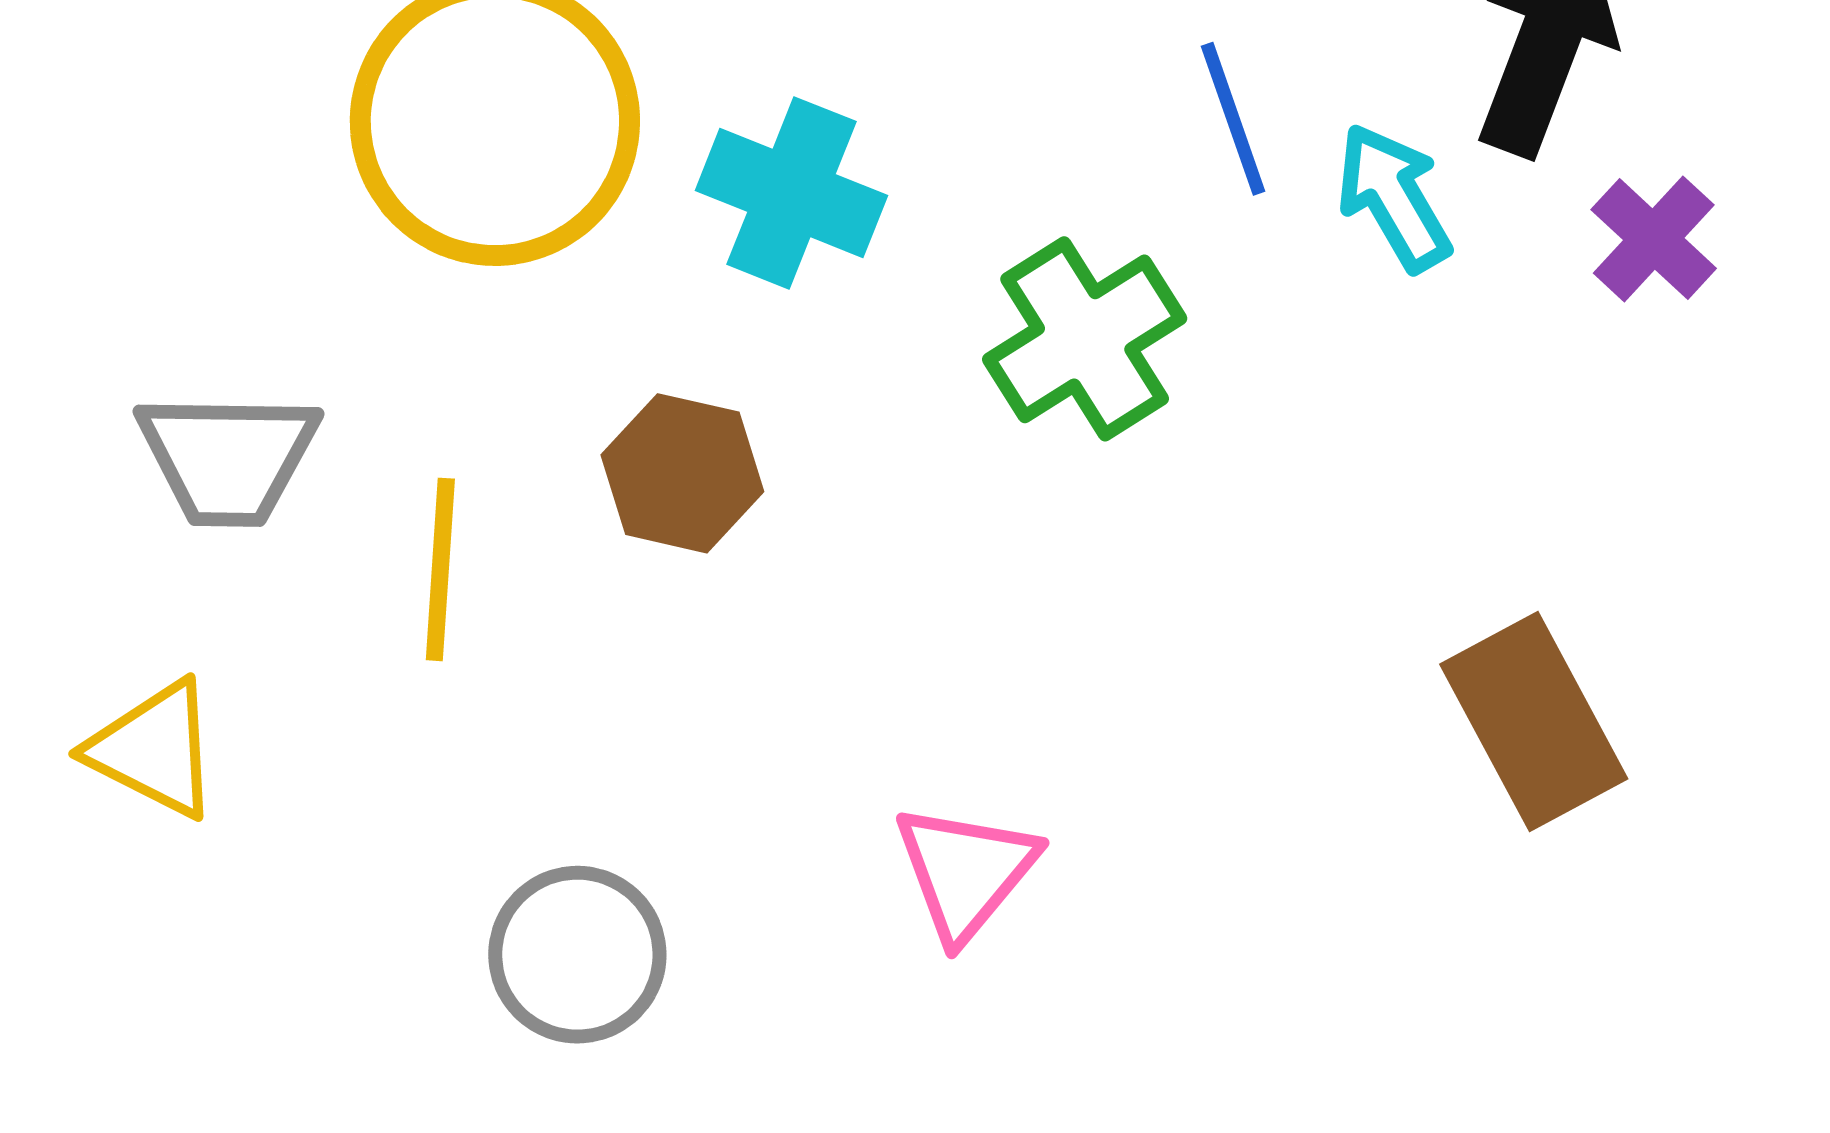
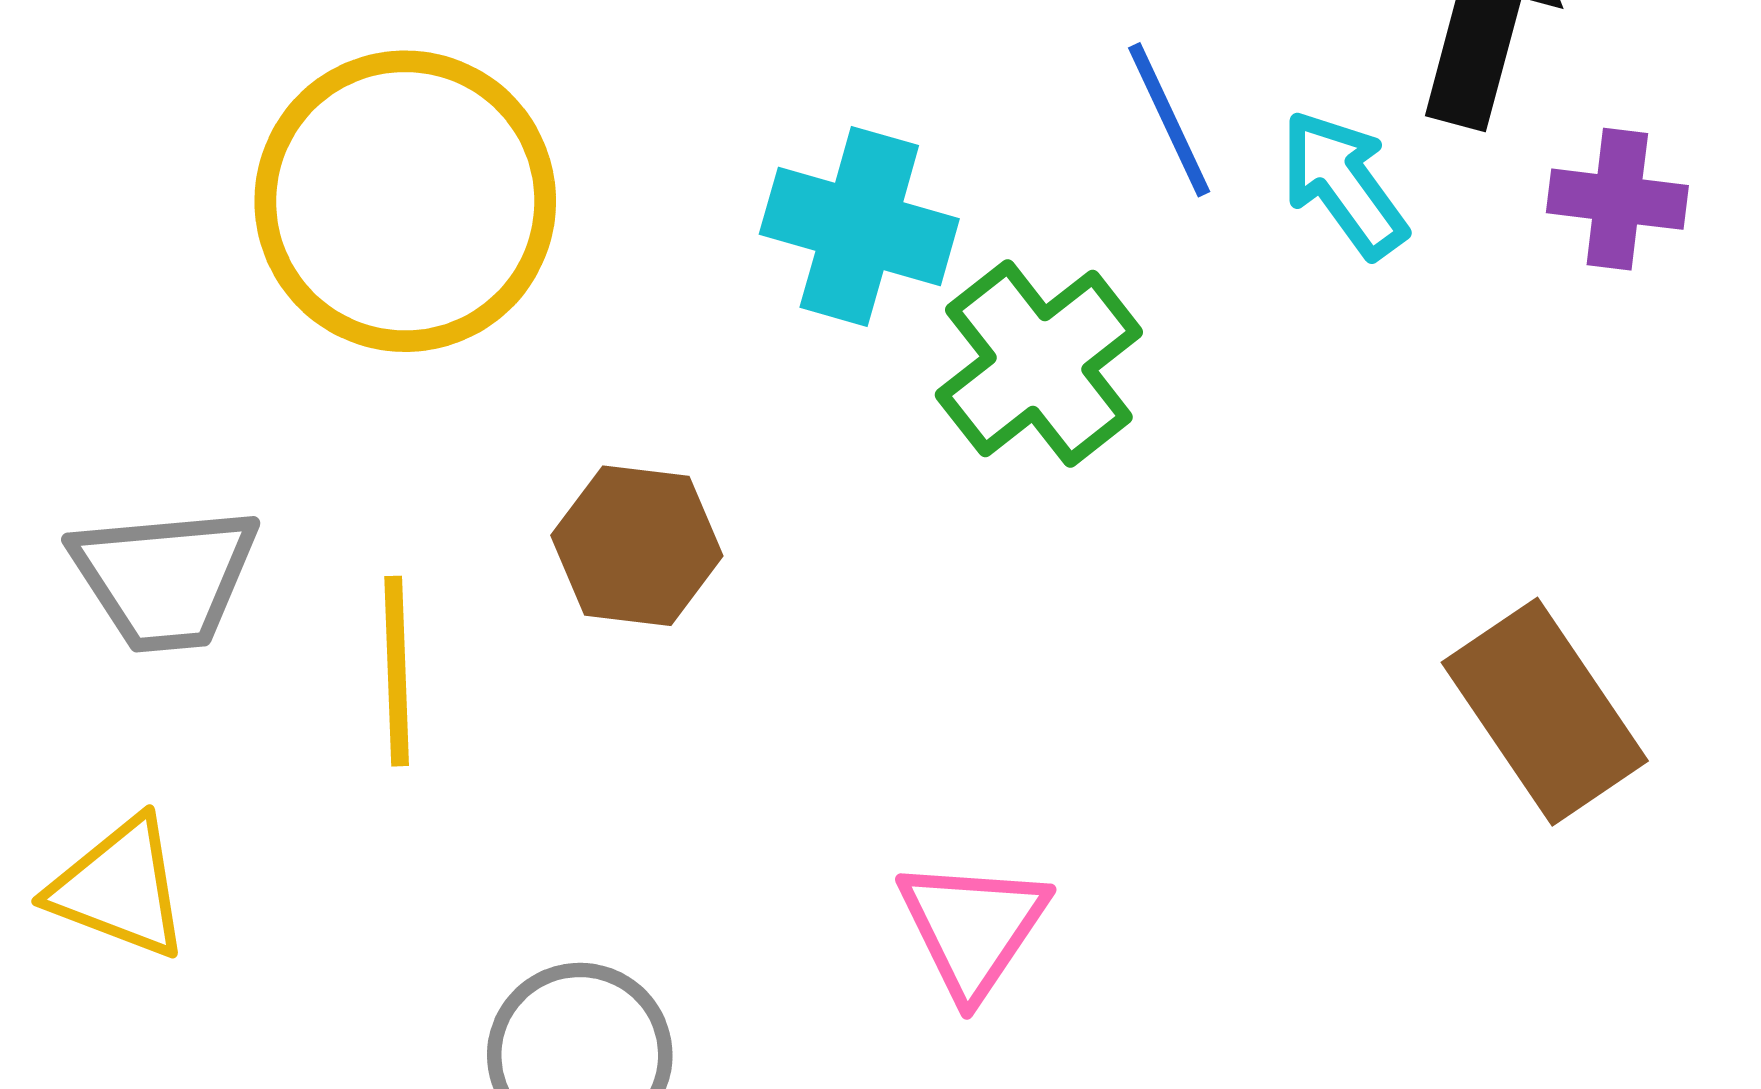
cyan cross: (791, 193) -> (859, 226), moved
purple cross: (1654, 239) -> (1617, 199), turned -30

